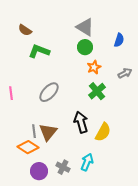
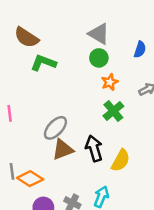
brown semicircle: (25, 30) -> (26, 37), size x1.5
gray ellipse: (49, 92) -> (55, 128), moved
gray line: (34, 131) -> (12, 171), moved
brown triangle: (48, 132) -> (63, 150), moved, turned 30

